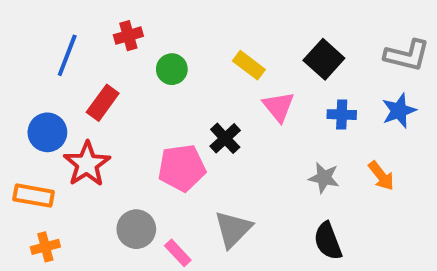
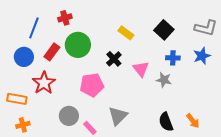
green circle: (172, 69) -> (78, 45), moved, size x1.6
pink triangle: (279, 107) -> (141, 69), moved
blue circle: (47, 132) -> (24, 57), moved
black cross: (225, 138) -> (114, 59), moved
orange arrow: (381, 176) -> (193, 121), moved
gray star: (324, 178) -> (164, 80), moved

